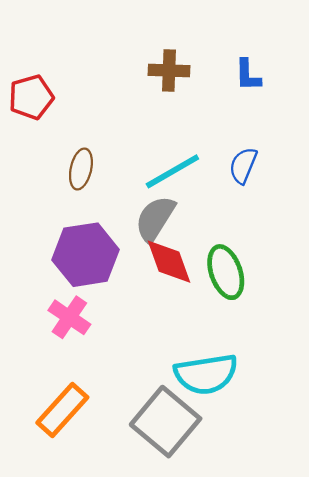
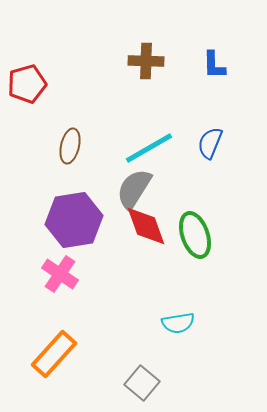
cyan semicircle: (206, 374) -> (178, 323), size x0.6
gray square: (166, 422) -> (142, 383), moved, size x0.6

